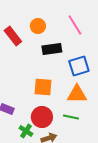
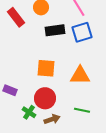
blue square: (79, 66) -> (82, 32), moved
green line: (71, 117) -> (82, 110), moved

